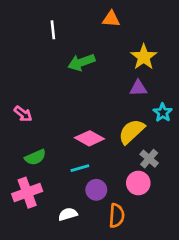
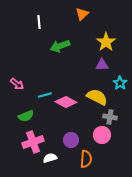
orange triangle: (111, 19) -> (82, 14), turned -48
yellow semicircle: (132, 132) -> (97, 97), turned 70
gray cross: (149, 159) -> (110, 117), turned -32
cyan line: (80, 168) -> (45, 95), moved
pink cross: (27, 193) -> (33, 142), moved

